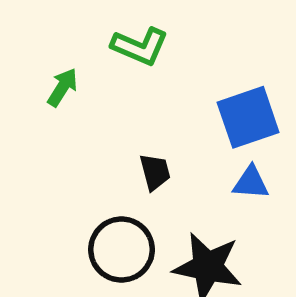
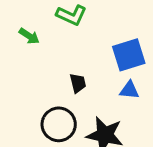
green arrow: (62, 87) -> (29, 36), turned 90

